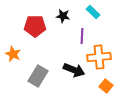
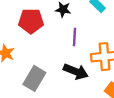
purple line: (82, 36) -> (75, 37), moved

